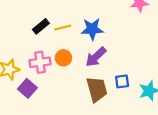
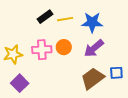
purple square: (27, 88) -> (20, 83), moved
brown trapezoid: (97, 89) -> (93, 78), turned -115

